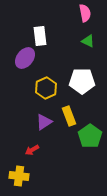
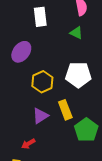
white rectangle: (40, 36) -> (40, 17), moved
green triangle: (88, 41) -> (76, 33), moved

